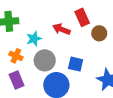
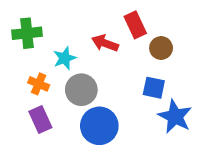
blue square: (76, 64) -> (154, 88), moved

